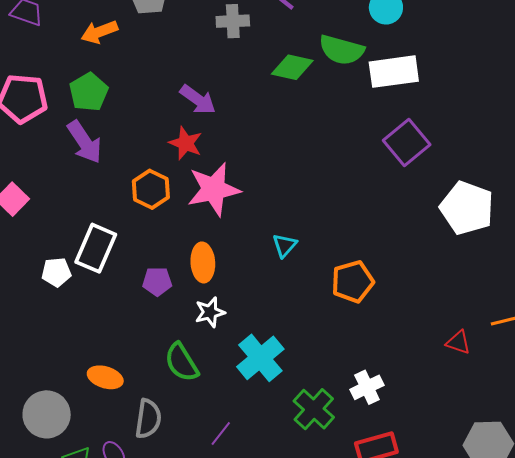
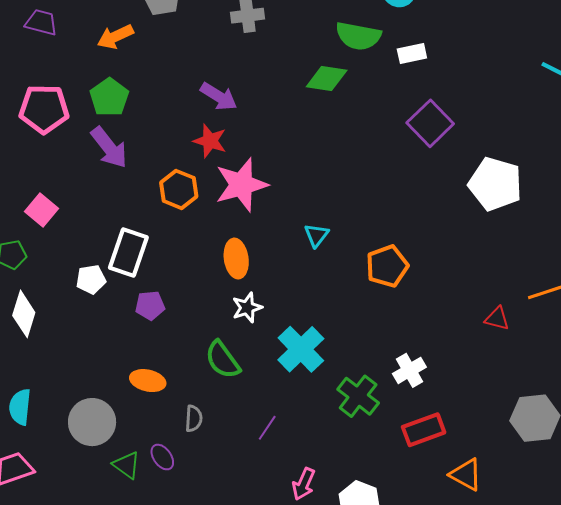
green diamond: (292, 67) -> (327, 78), moved
white rectangle: (394, 72) -> (412, 54), size x0.6
purple pentagon: (157, 281) -> (150, 305), moved
gray semicircle: (148, 419) -> (194, 419), size x0.7

